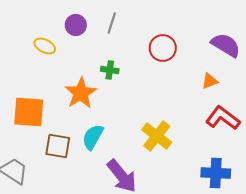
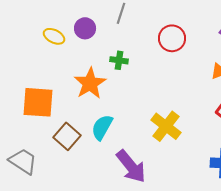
purple circle: (76, 25) -> (85, 28), moved
brown square: (58, 146) -> (67, 136), turned 32

